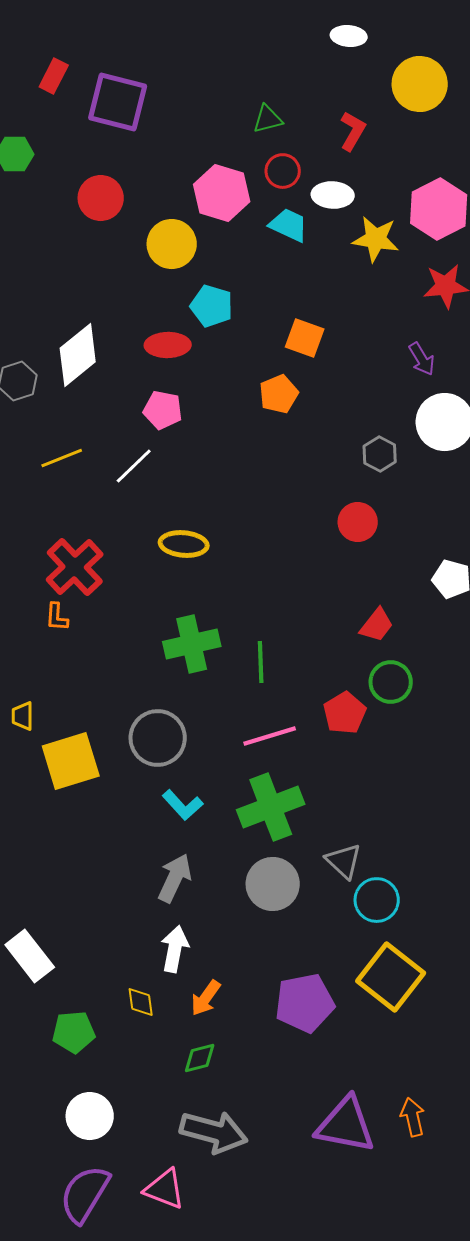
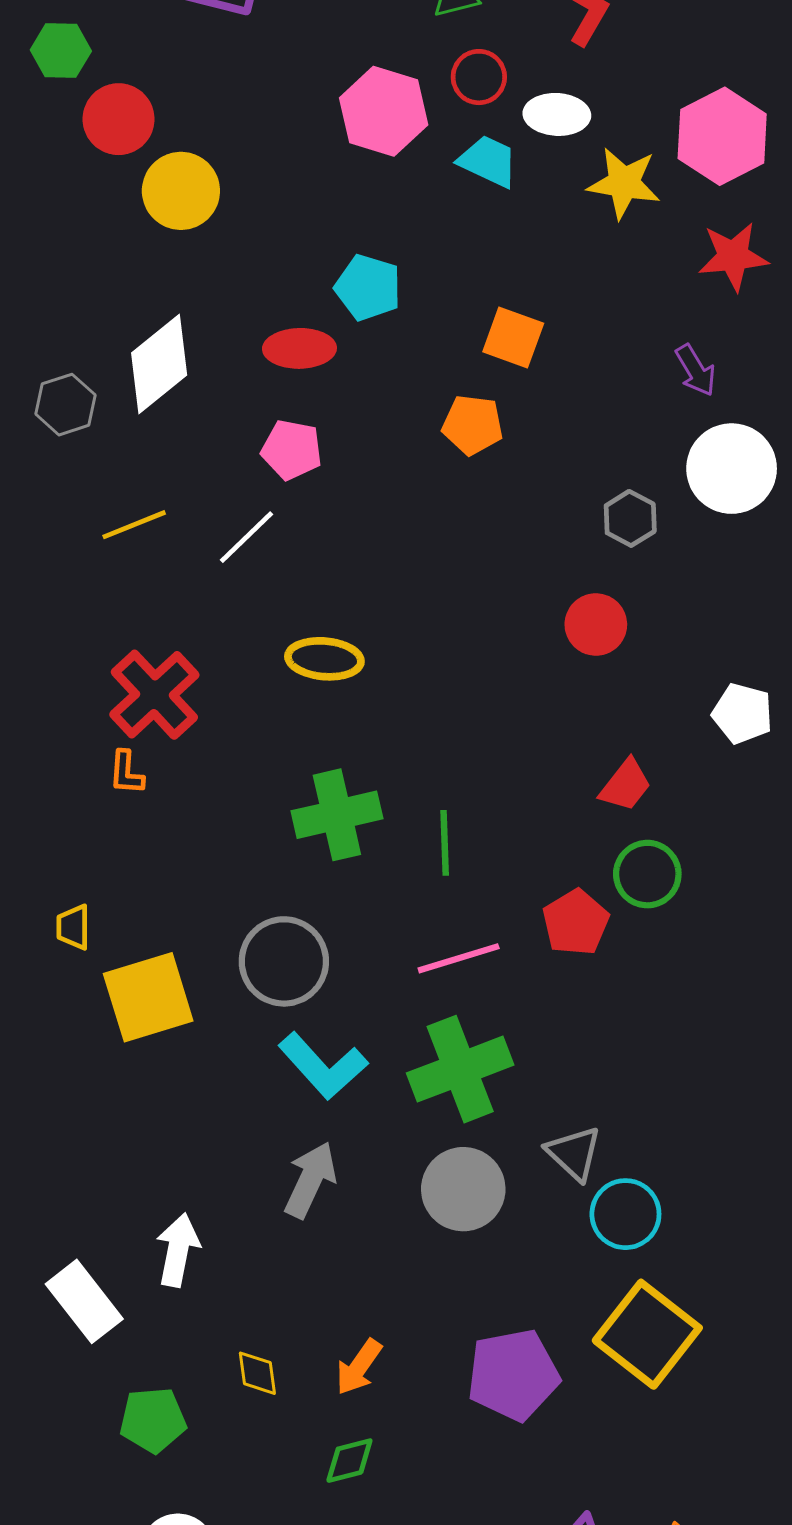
red circle: (101, 198) -> (119, 119), moved
yellow circle: (172, 244) -> (181, 191), moved
orange pentagon: (279, 394) -> (473, 425), turned 30
cyan L-shape: (183, 805) -> (323, 1066), size x1.4
white arrow: (175, 949) -> (178, 1250), moved

